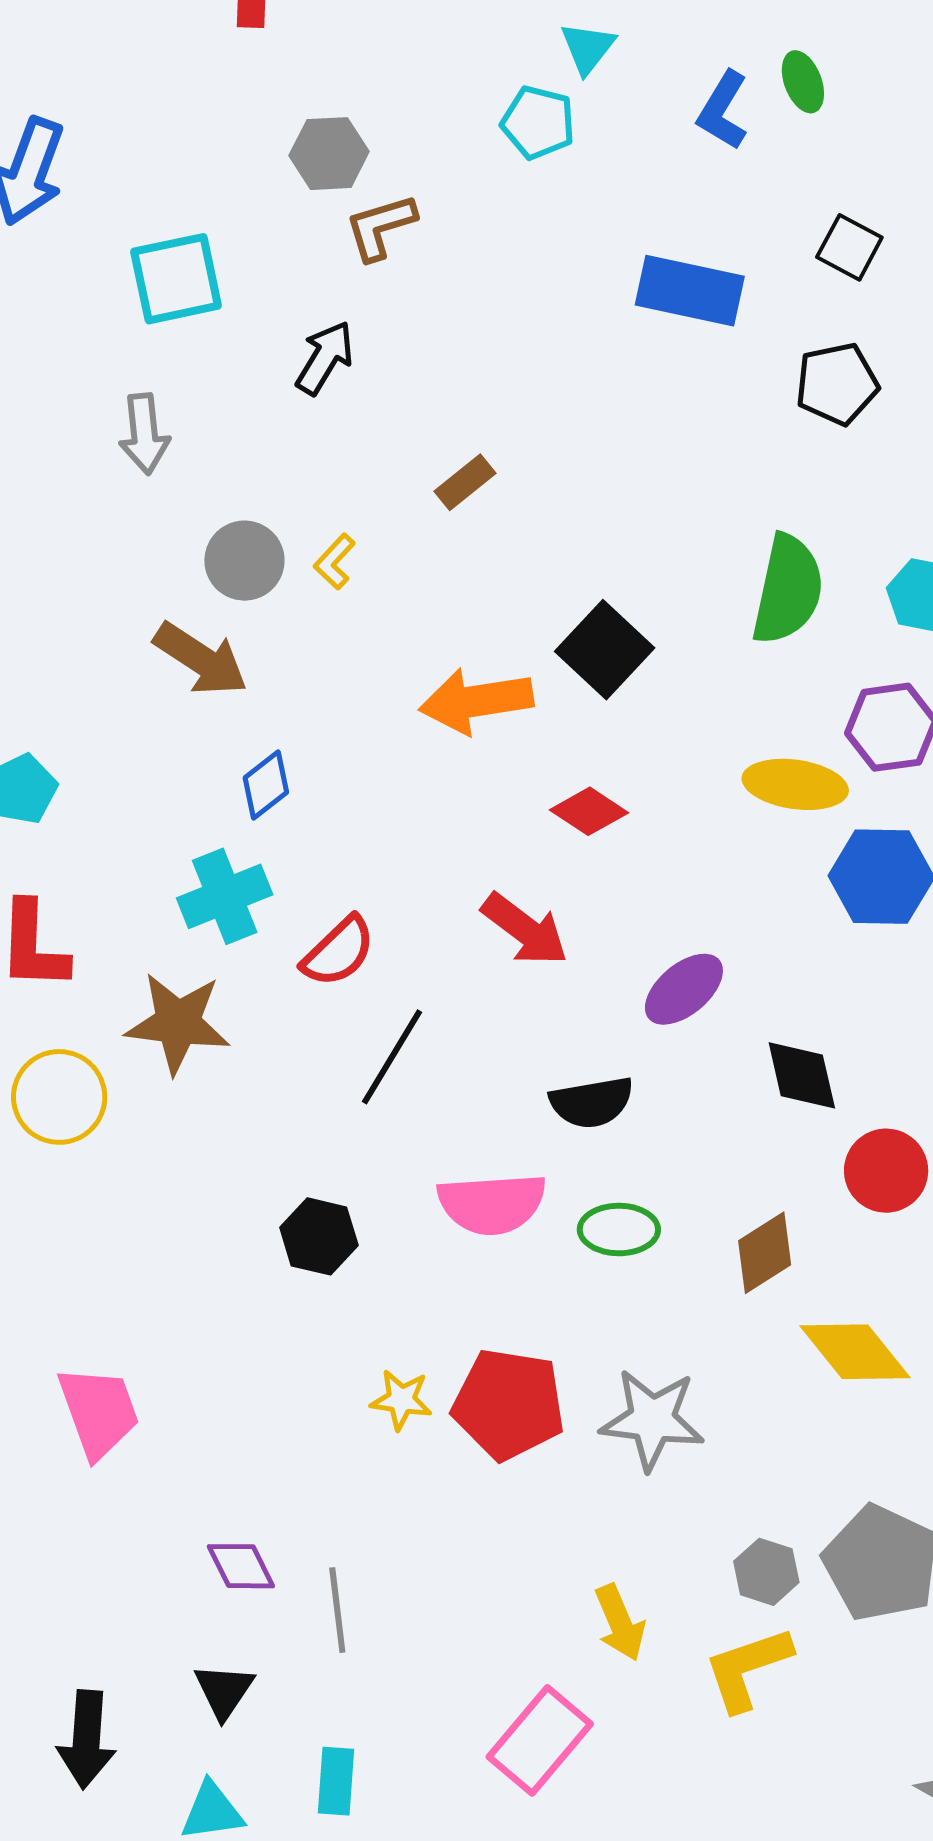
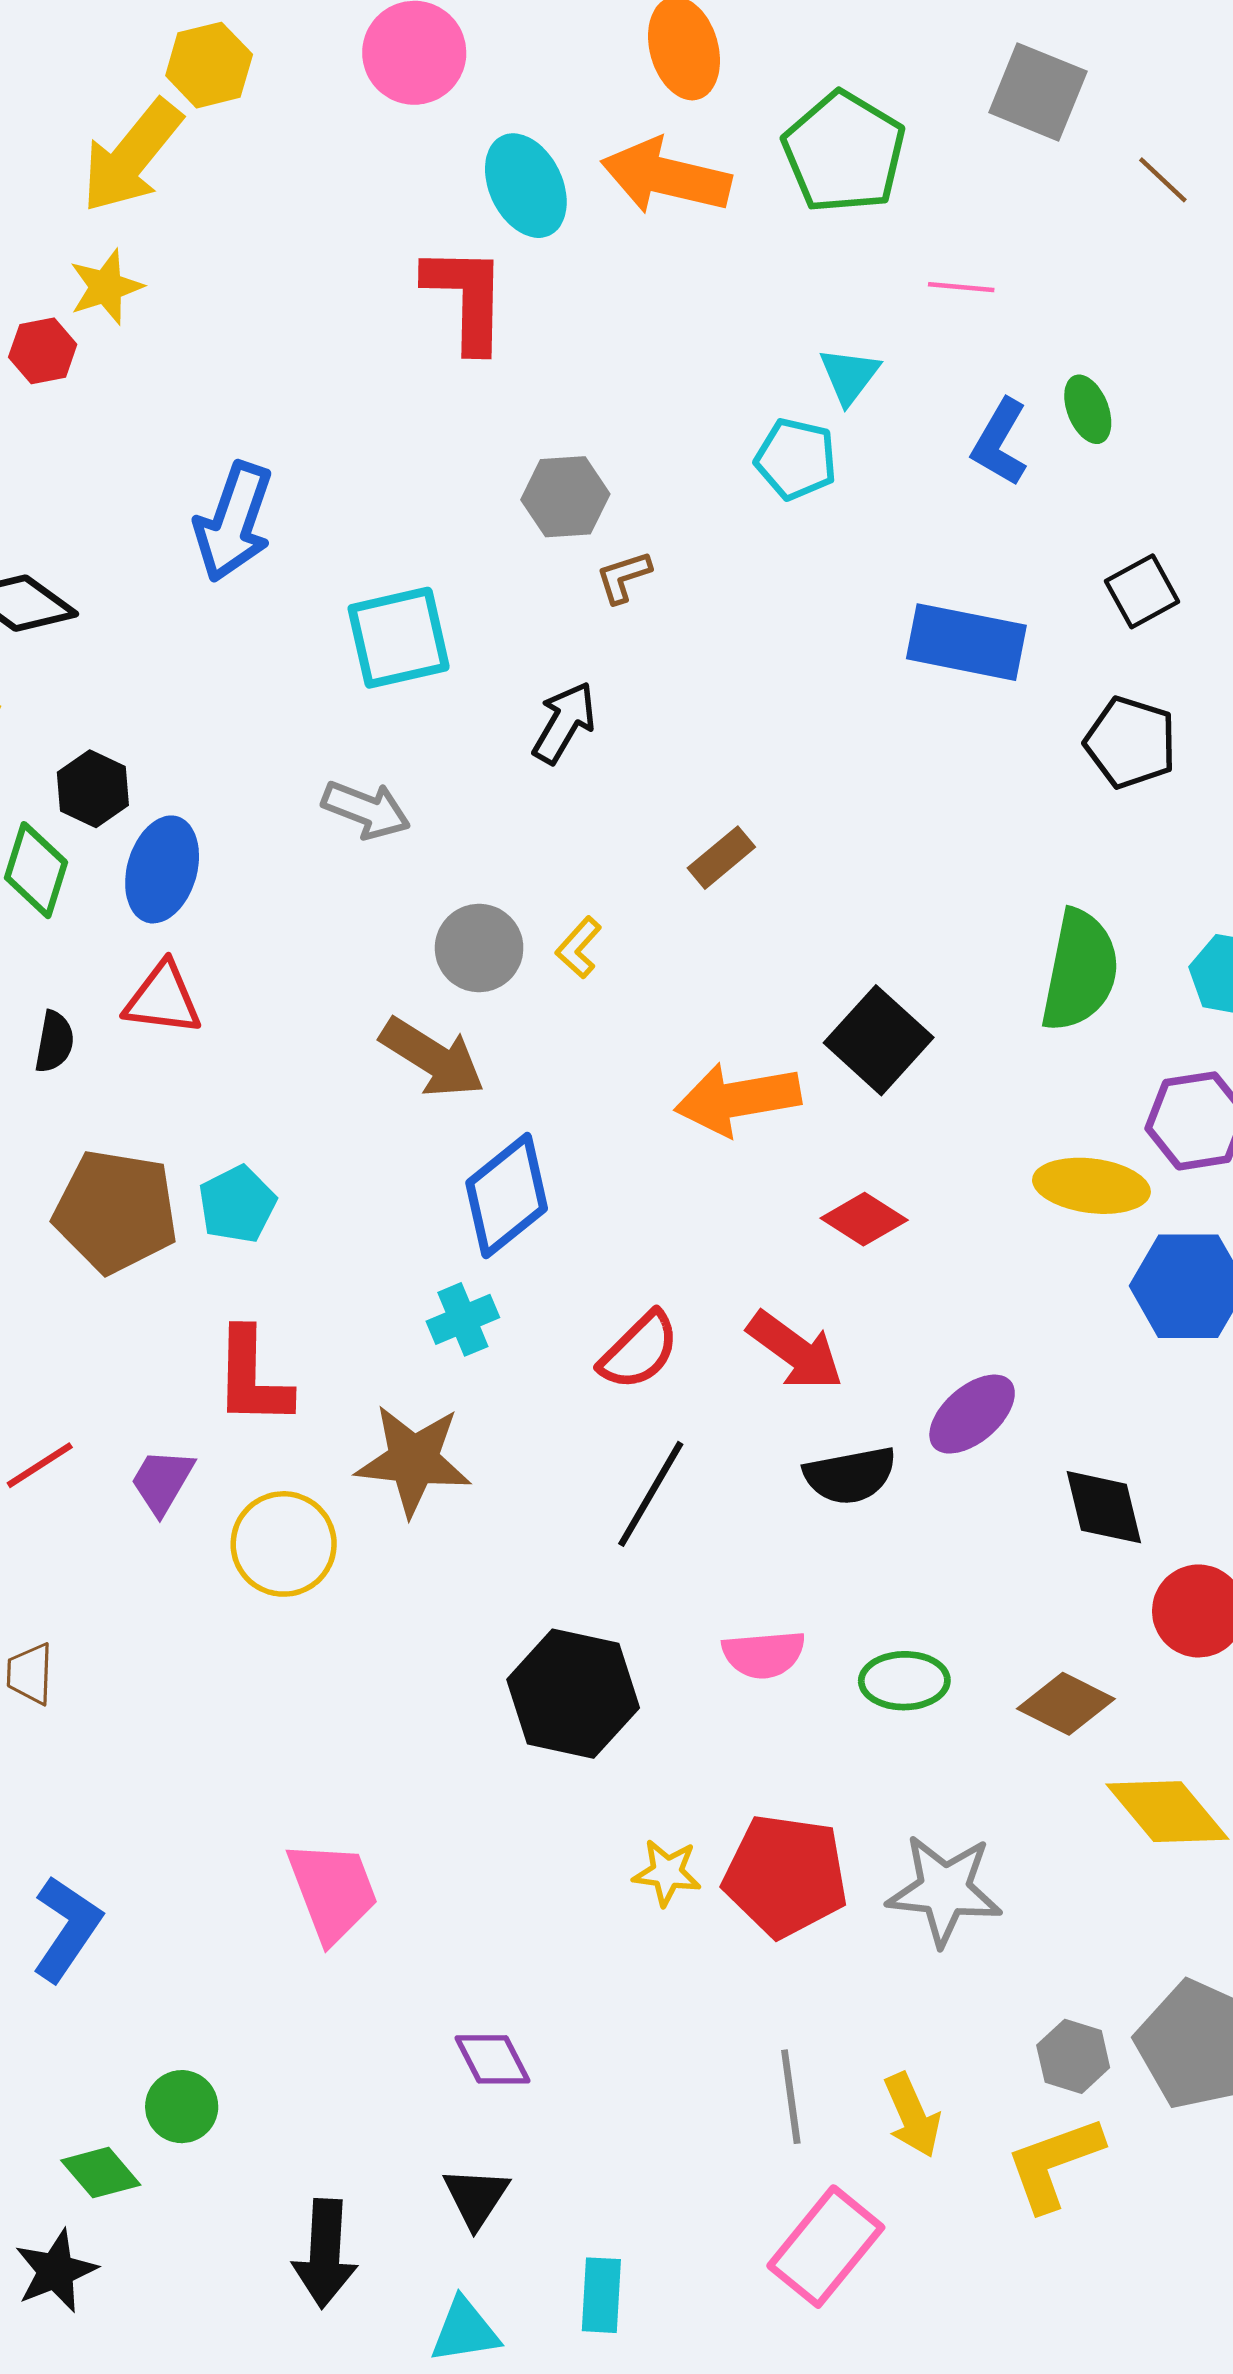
brown L-shape: (380, 227) -> (624, 577), size x0.7
black square: (849, 247) -> (1142, 591), turned 34
black pentagon: (837, 384) -> (1131, 742), turned 30
gray arrow: (144, 434) -> (366, 810), turned -62
blue diamond: (266, 785) -> (507, 1196), size x1.6
cyan cross: (225, 896) -> (463, 1319), size x0.7
red semicircle: (339, 952) -> (639, 1351), moved
black semicircle: (592, 1102) -> (850, 1475), moved
pink semicircle: (492, 1204) -> (764, 1654), size x0.7
black hexagon: (319, 1236) -> (573, 1694), size x1.5
brown diamond: (765, 1253) -> (1066, 1704), turned 60
gray line: (337, 1610) -> (791, 2097), moved

